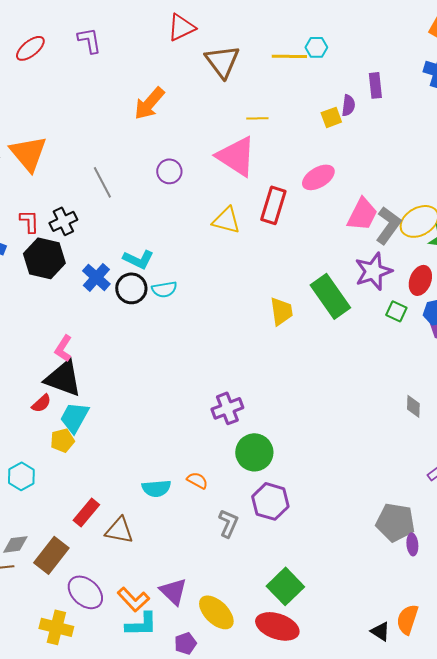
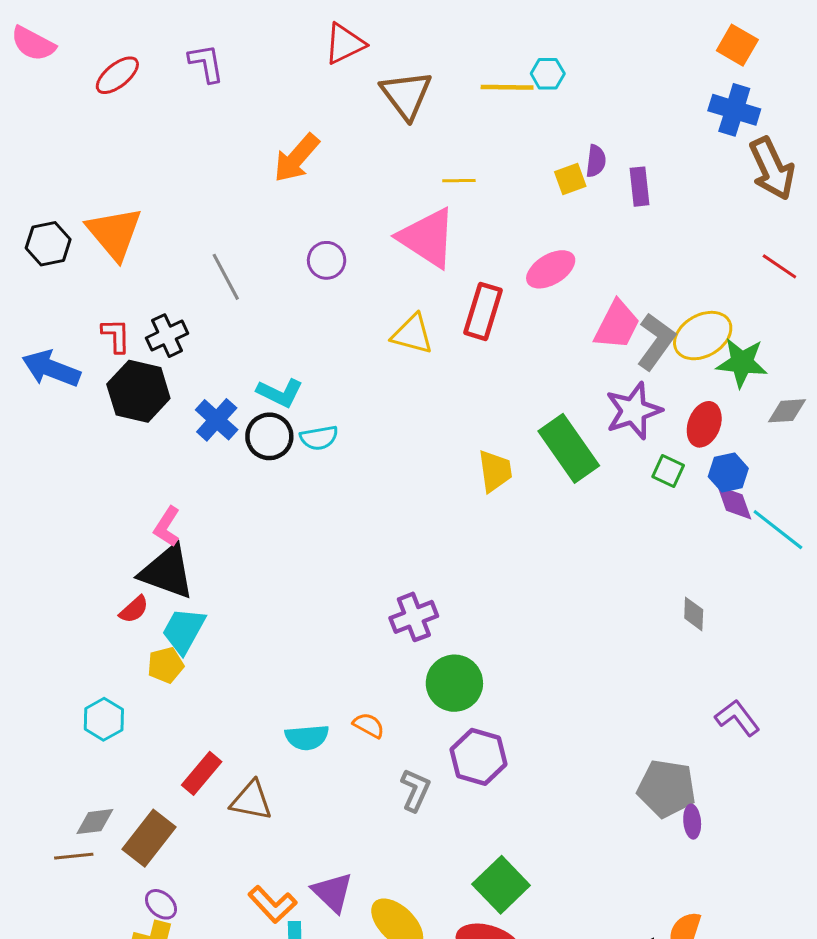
purple rectangle: (375, 85) -> (640, 187), moved
purple ellipse: (85, 592) -> (161, 904), moved, size x0.6

